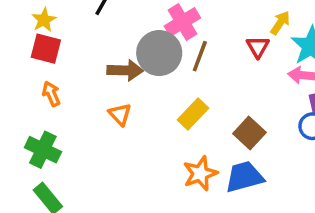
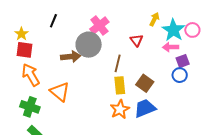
red triangle: (258, 47) -> (136, 40), moved
brown line: (200, 56) -> (118, 63), moved
orange arrow: (51, 94) -> (31, 75), size x1.6
orange triangle: (120, 114) -> (60, 92), moved, size x1.5
yellow rectangle: (193, 114) -> (120, 85), moved, turned -42

